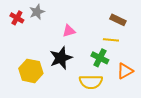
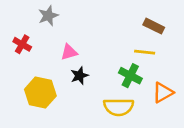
red cross: (17, 18) -> (22, 44), moved
pink triangle: (69, 31) -> (69, 52), moved
black star: (61, 58) -> (79, 76), size x0.6

